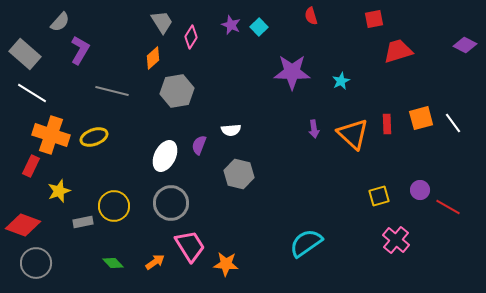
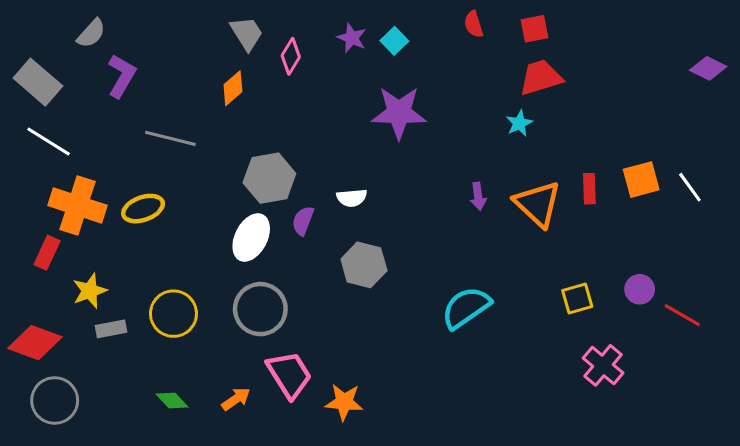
red square: (374, 19) -> (535, 29), moved
red trapezoid: (398, 51) -> (541, 78), moved
purple star: (292, 72) -> (399, 113), moved
gray hexagon: (177, 91) -> (269, 178), moved
gray rectangle: (83, 222) -> (111, 329), moved
cyan semicircle: (306, 243) -> (466, 308), moved

